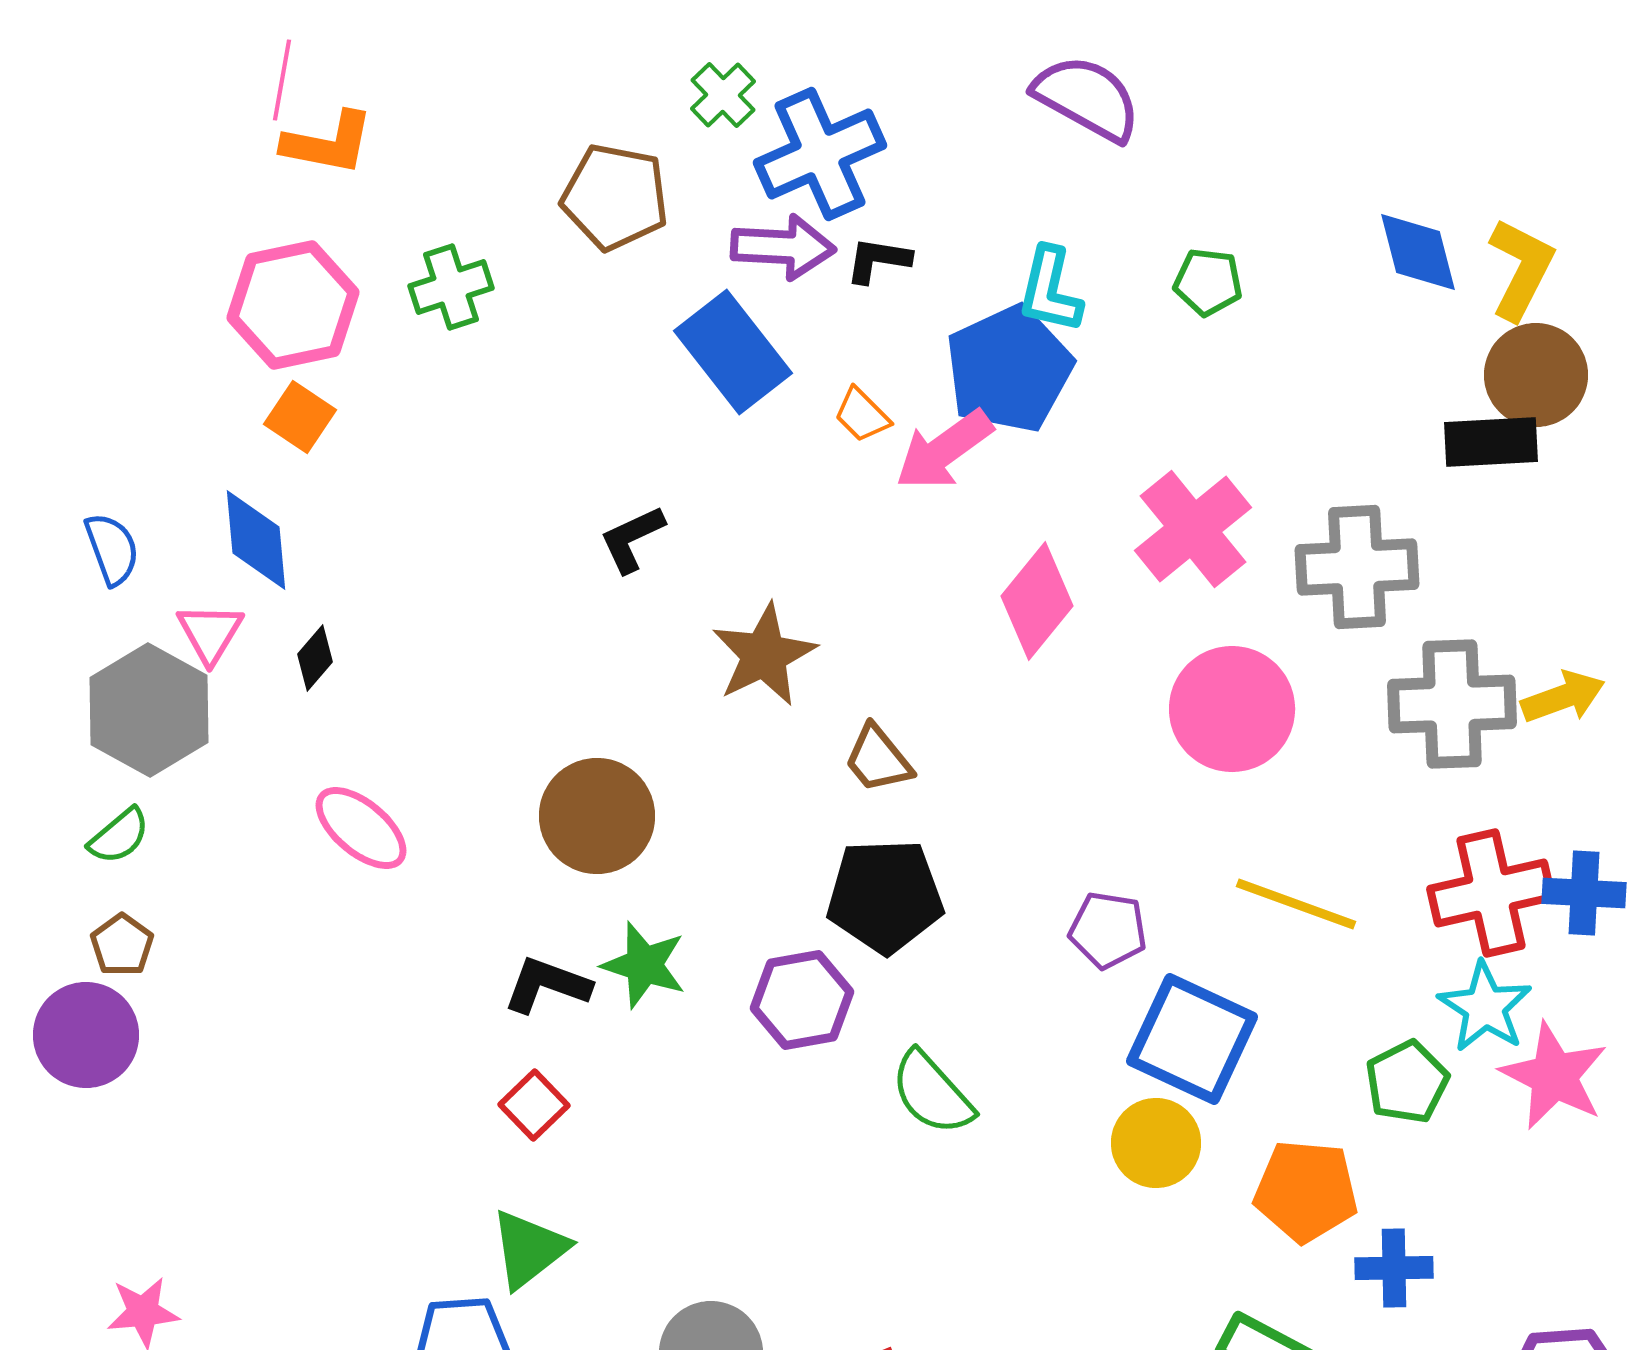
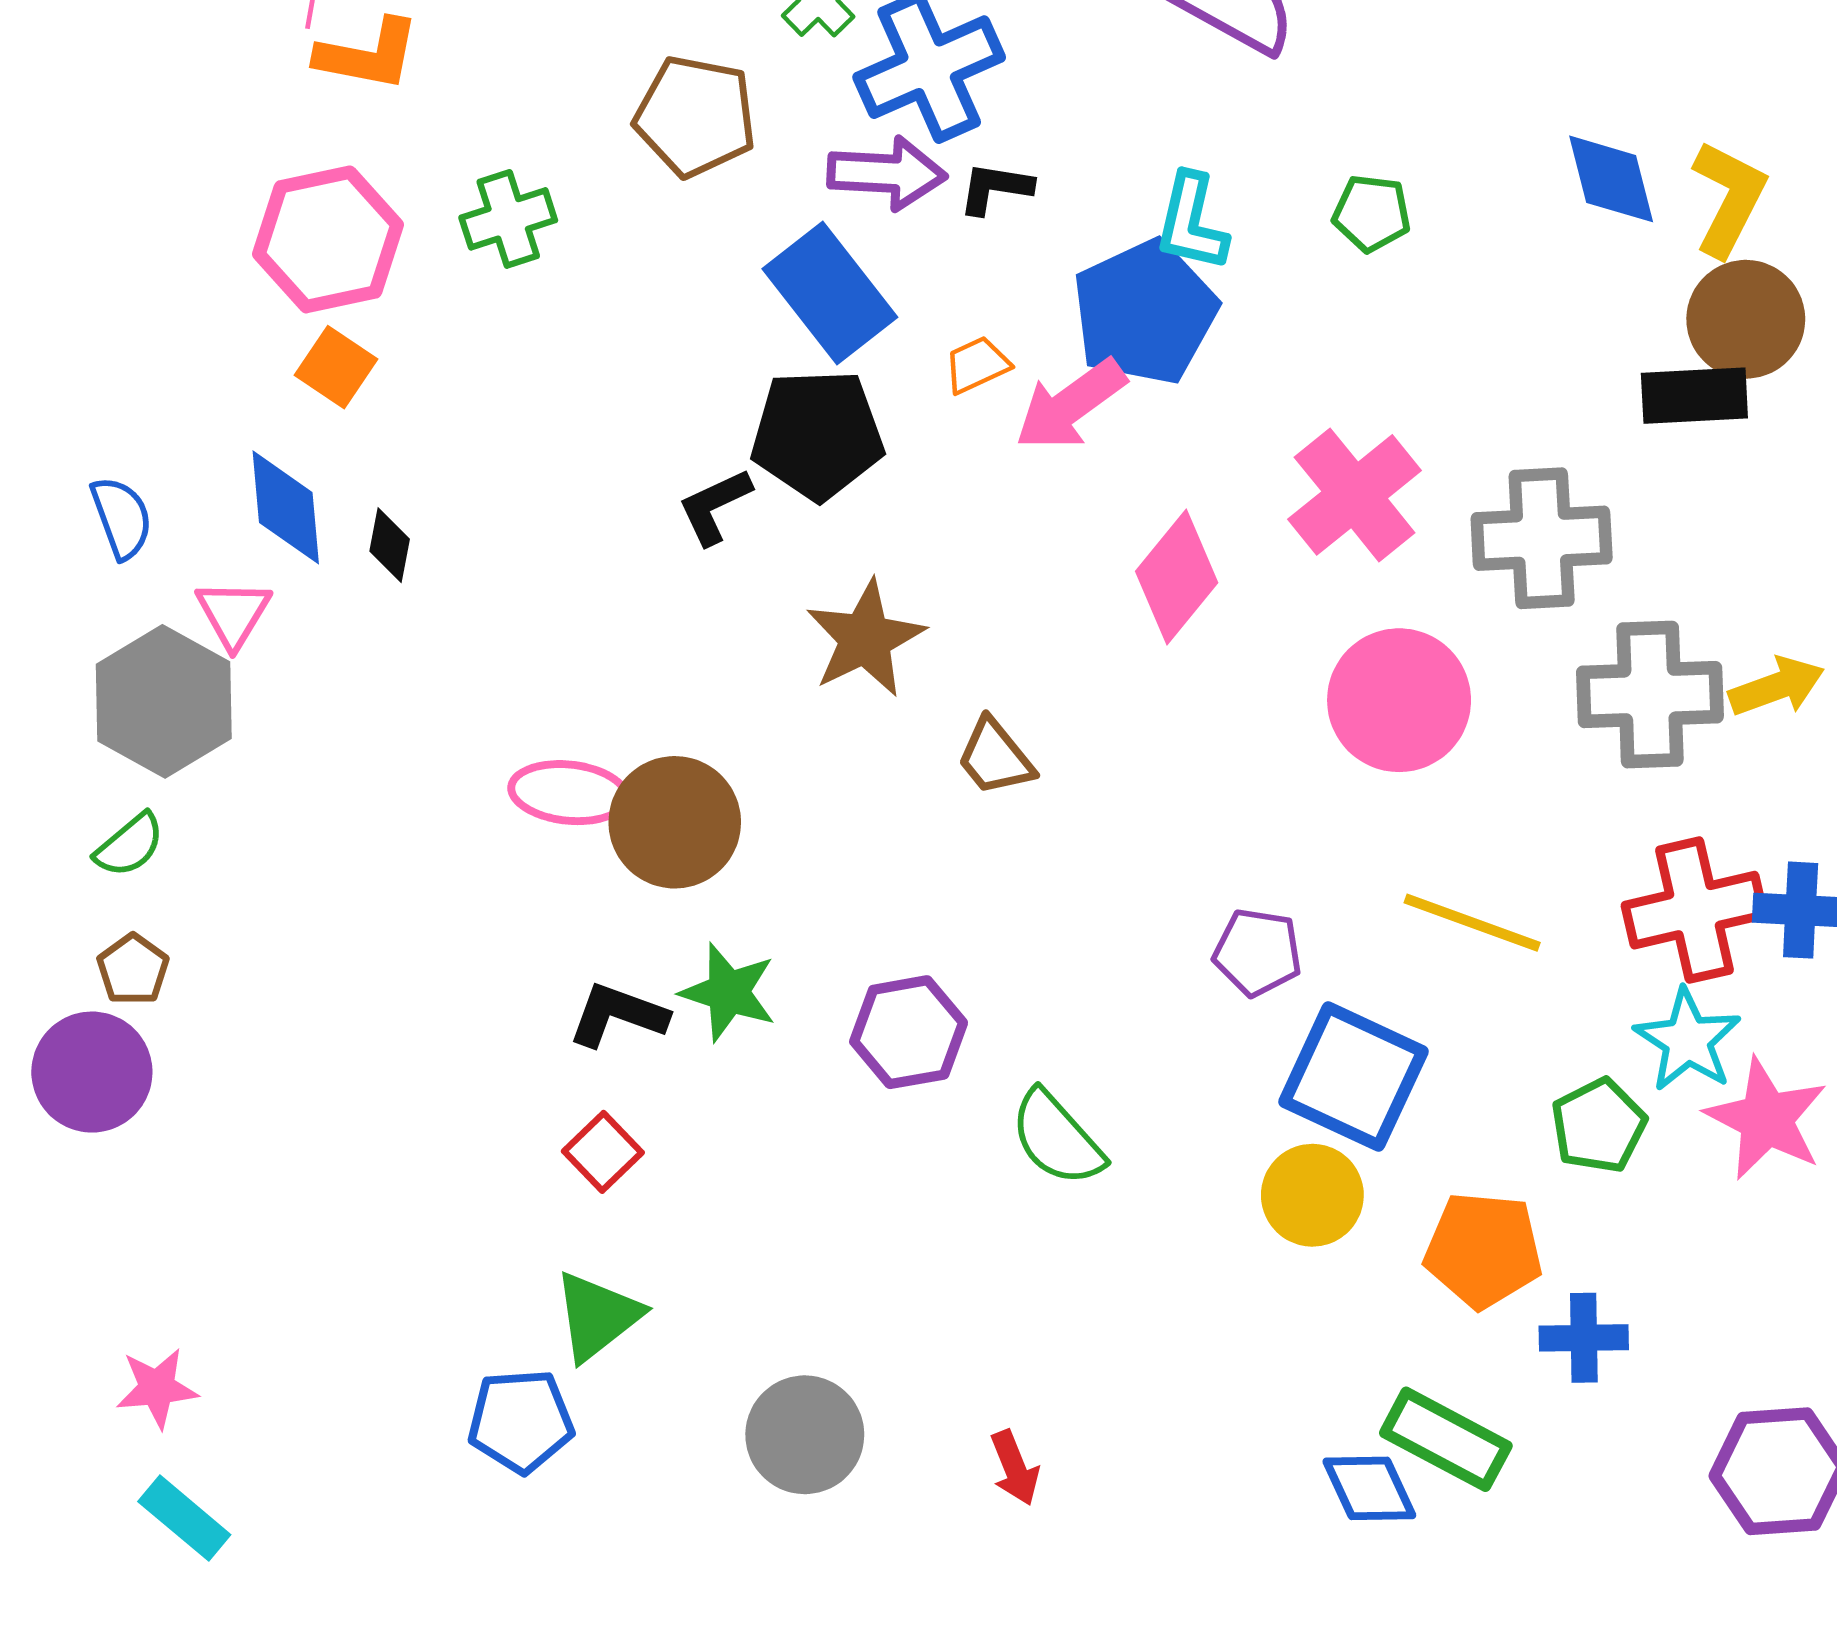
orange trapezoid: (862, 415) -> (977, 365), turned 110
black diamond: (315, 658) -> (390, 545), moved, turned -30
pink ellipse: (361, 828) -> (569, 793), moved, turned -34
black pentagon: (885, 896) -> (817, 434), moved

